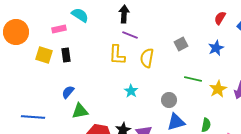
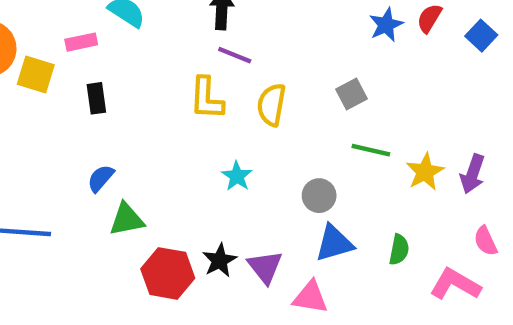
gray square: (181, 44) -> (351, 94), moved
blue star: (216, 48) -> (386, 25), moved
yellow square: (44, 55) -> (36, 74), moved

